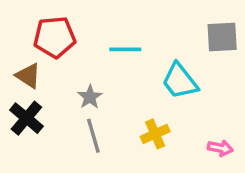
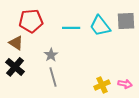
cyan trapezoid: (180, 81) -> (100, 26), moved
yellow cross: (155, 134) -> (102, 85), moved

